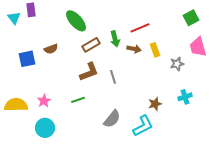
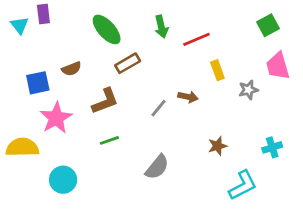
green arrow: (115, 39) -> (161, 27), moved
brown arrow: (134, 49) -> (188, 97), moved
brown L-shape: (89, 72) -> (105, 101), moved
gray line: (113, 77) -> (159, 108), turned 56
cyan cross: (185, 97) -> (272, 147), moved
pink star: (44, 101) -> (56, 118), moved, size x1.6
cyan L-shape: (143, 126) -> (243, 185), moved

